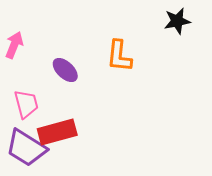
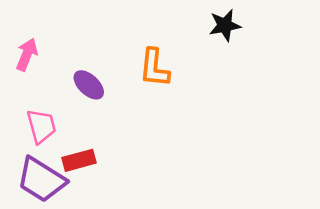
red rectangle: (57, 132) -> (79, 160), size x0.7

